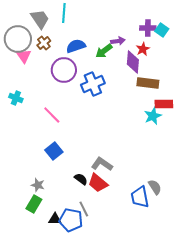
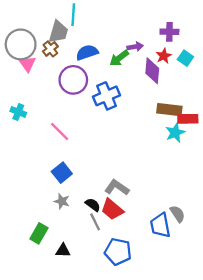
gray trapezoid: (40, 19) -> (58, 32), moved, turned 50
cyan square: (162, 30) -> (185, 58), moved
brown rectangle: (148, 83) -> (169, 110), moved
gray star: (38, 185) -> (62, 201), moved
gray line: (84, 209) -> (95, 222), moved
blue pentagon: (71, 220) -> (118, 252), moved

